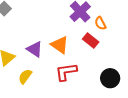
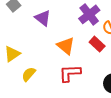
purple triangle: (35, 49) -> (43, 18), moved

